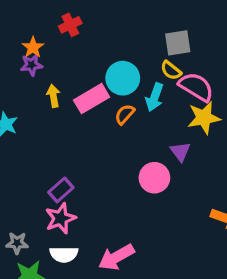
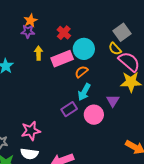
red cross: (70, 25) -> (64, 33), moved, turned -32
gray square: (178, 43) -> (122, 32), turned -36
cyan arrow: (155, 97) -> (84, 92), moved
purple rectangle: (61, 190) -> (69, 109), moved

